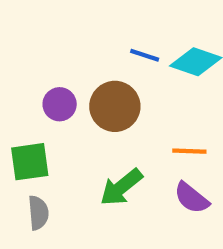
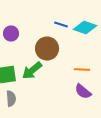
purple circle: (60, 104) -> (11, 34), moved
green arrow: (121, 187) -> (32, 70), moved

